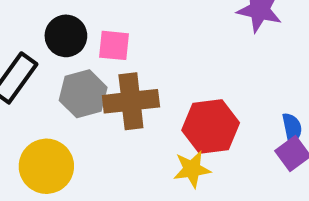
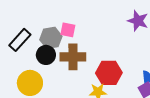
black circle: (66, 36) -> (46, 55), moved
gray hexagon: (83, 94) -> (51, 38), moved

